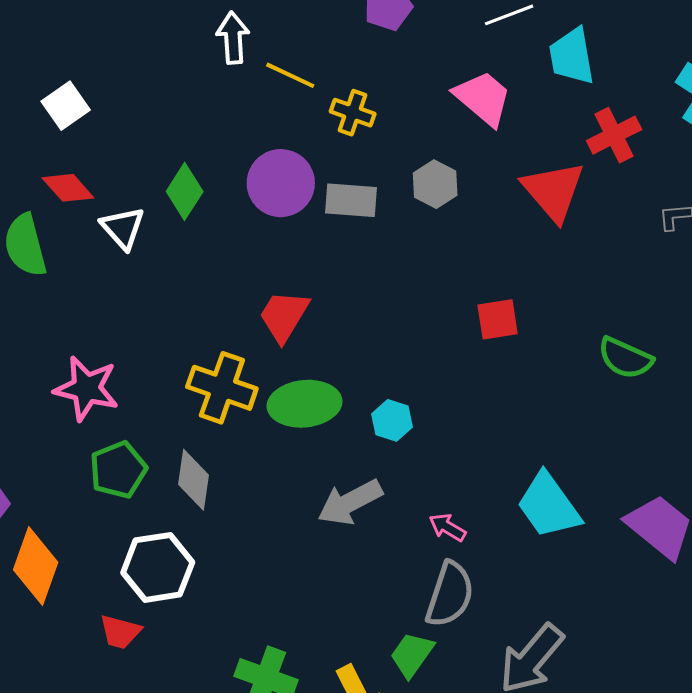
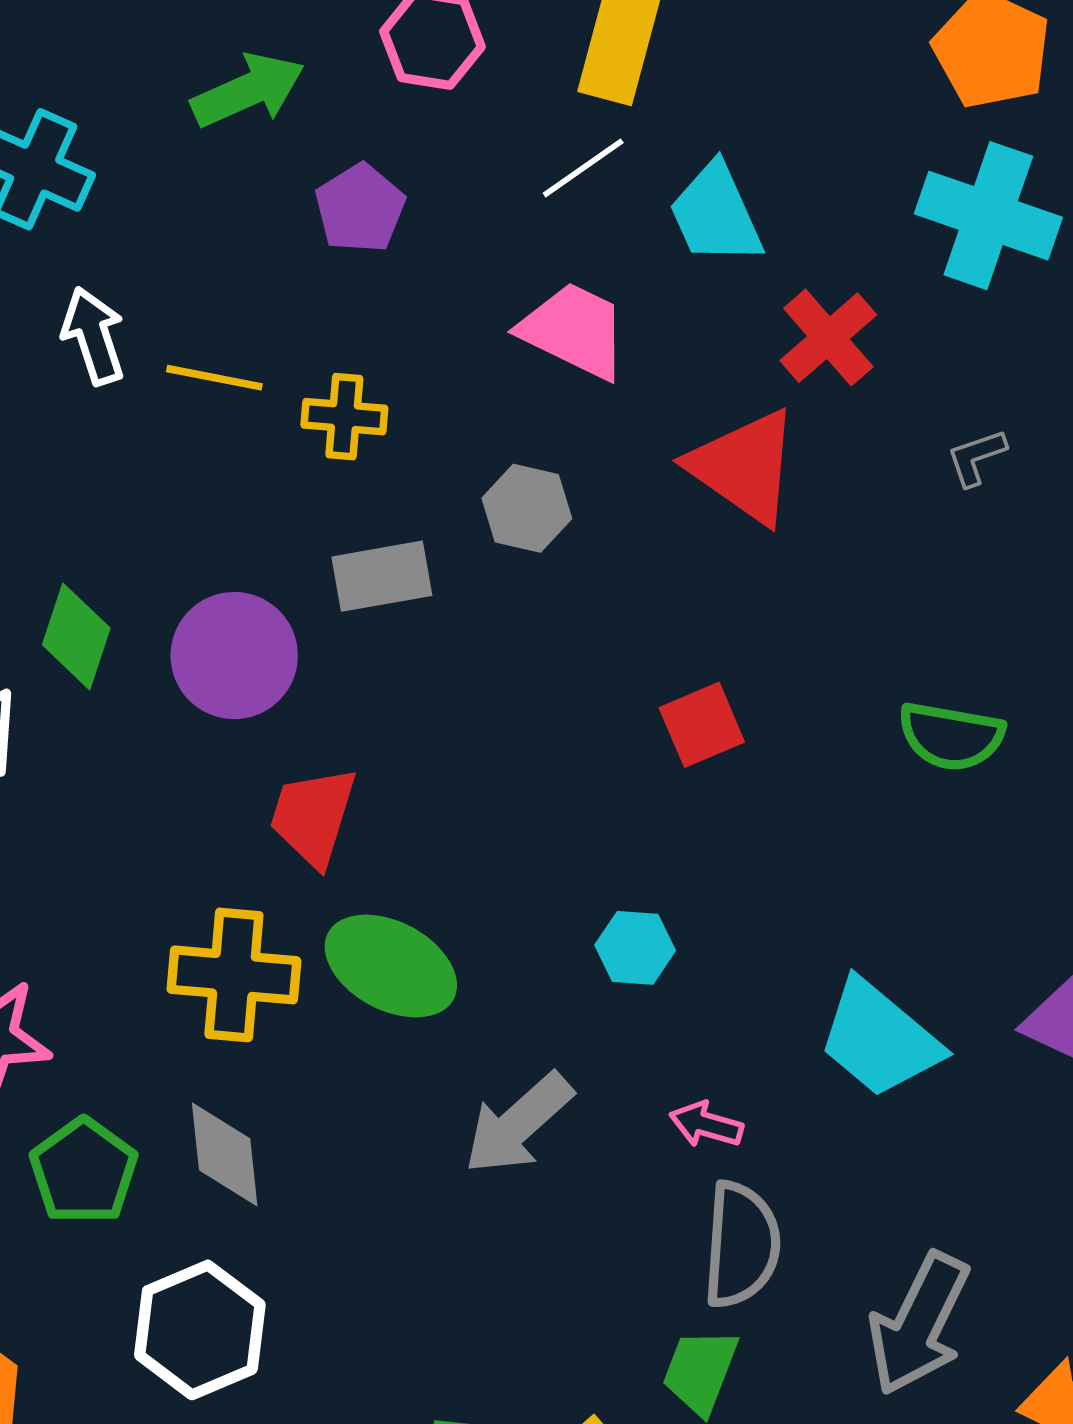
purple circle: (281, 183) -> (234, 656), moved
green ellipse: (305, 404) -> (391, 966), turned 48
cyan hexagon: (392, 420) -> (635, 948), moved

